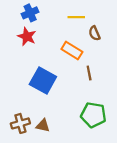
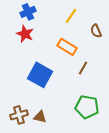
yellow line: (76, 17) -> (71, 16), turned -56
brown semicircle: (94, 33) -> (96, 31), moved
brown line: (89, 73) -> (83, 68), turned 40

